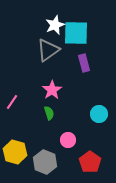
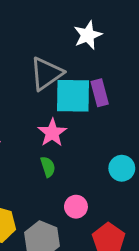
white star: (55, 25) -> (88, 35), moved
cyan square: (76, 33) -> (73, 96), moved

